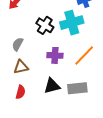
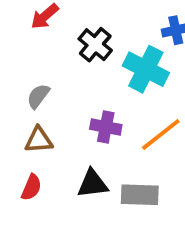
cyan cross: (72, 23) -> (146, 69), turned 35
black cross: (45, 25) -> (95, 45), moved

